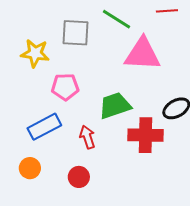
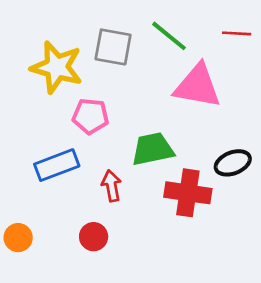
yellow star: (35, 53) -> (57, 67), size x1.4
orange circle: (30, 168) -> (18, 238), moved

